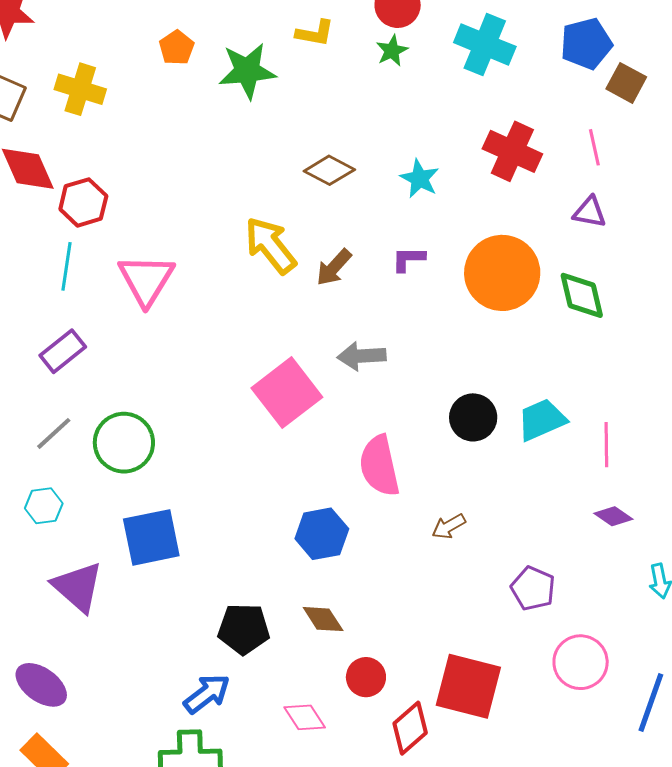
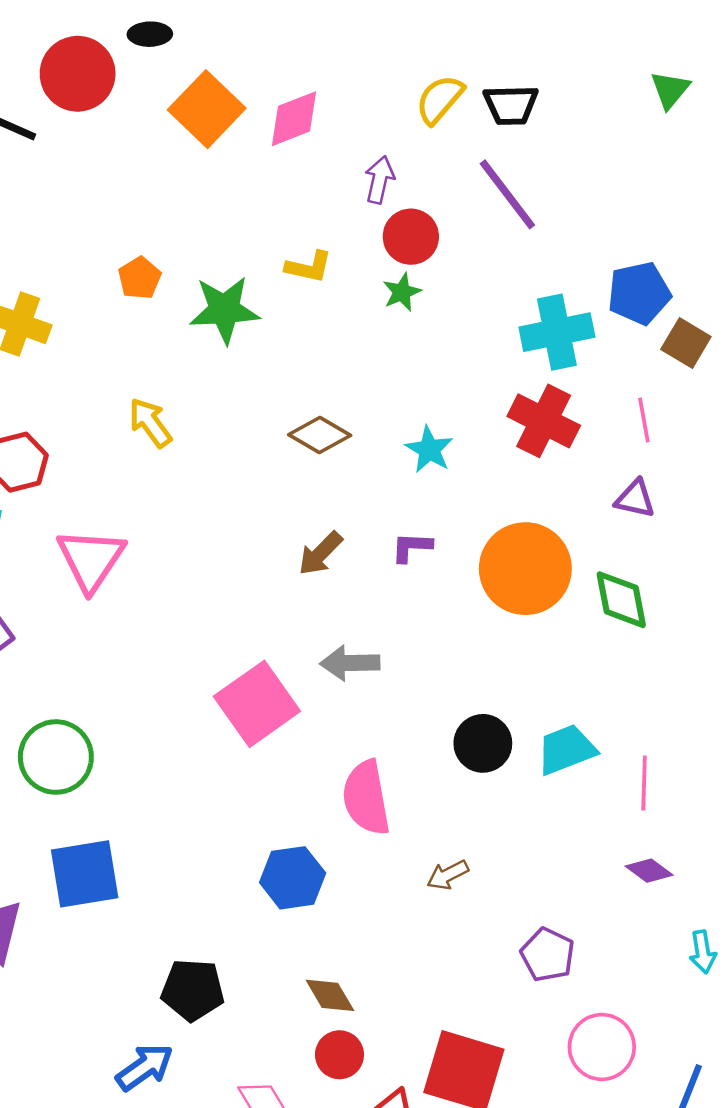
cyan cross: (485, 45) -> (557, 332), moved, turned -36
yellow arrow: (270, 245) -> (150, 423), moved, size x0.7
brown diamond: (323, 619) -> (330, 995), moved

